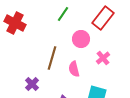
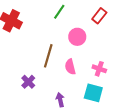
red rectangle: (103, 18) -> (99, 16), size x0.7
pink cross: (103, 58) -> (99, 69), moved, turned -32

